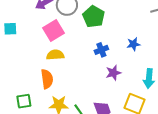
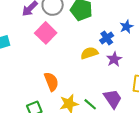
blue cross: (101, 50) -> (107, 38), moved
yellow semicircle: (55, 55) -> (89, 53), moved

